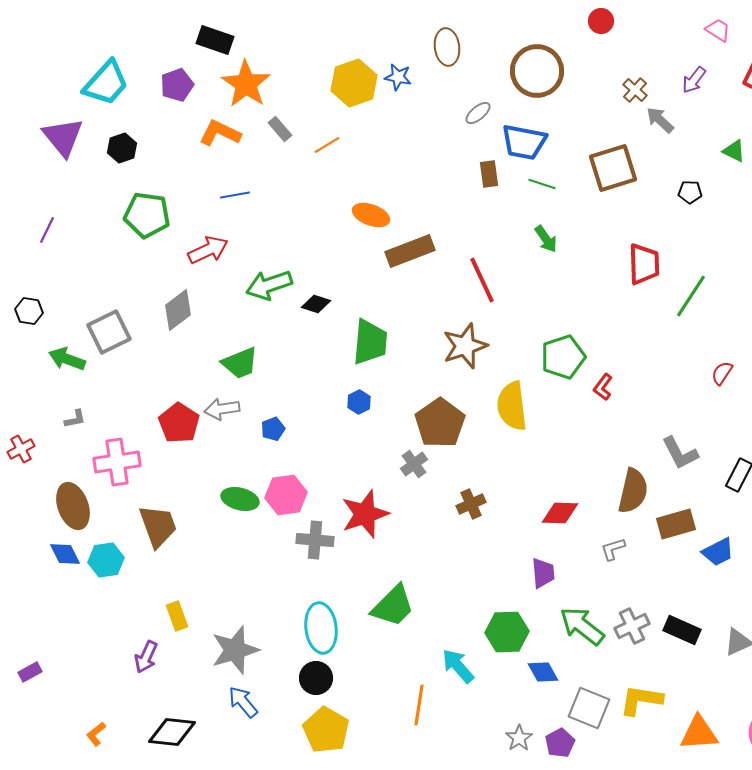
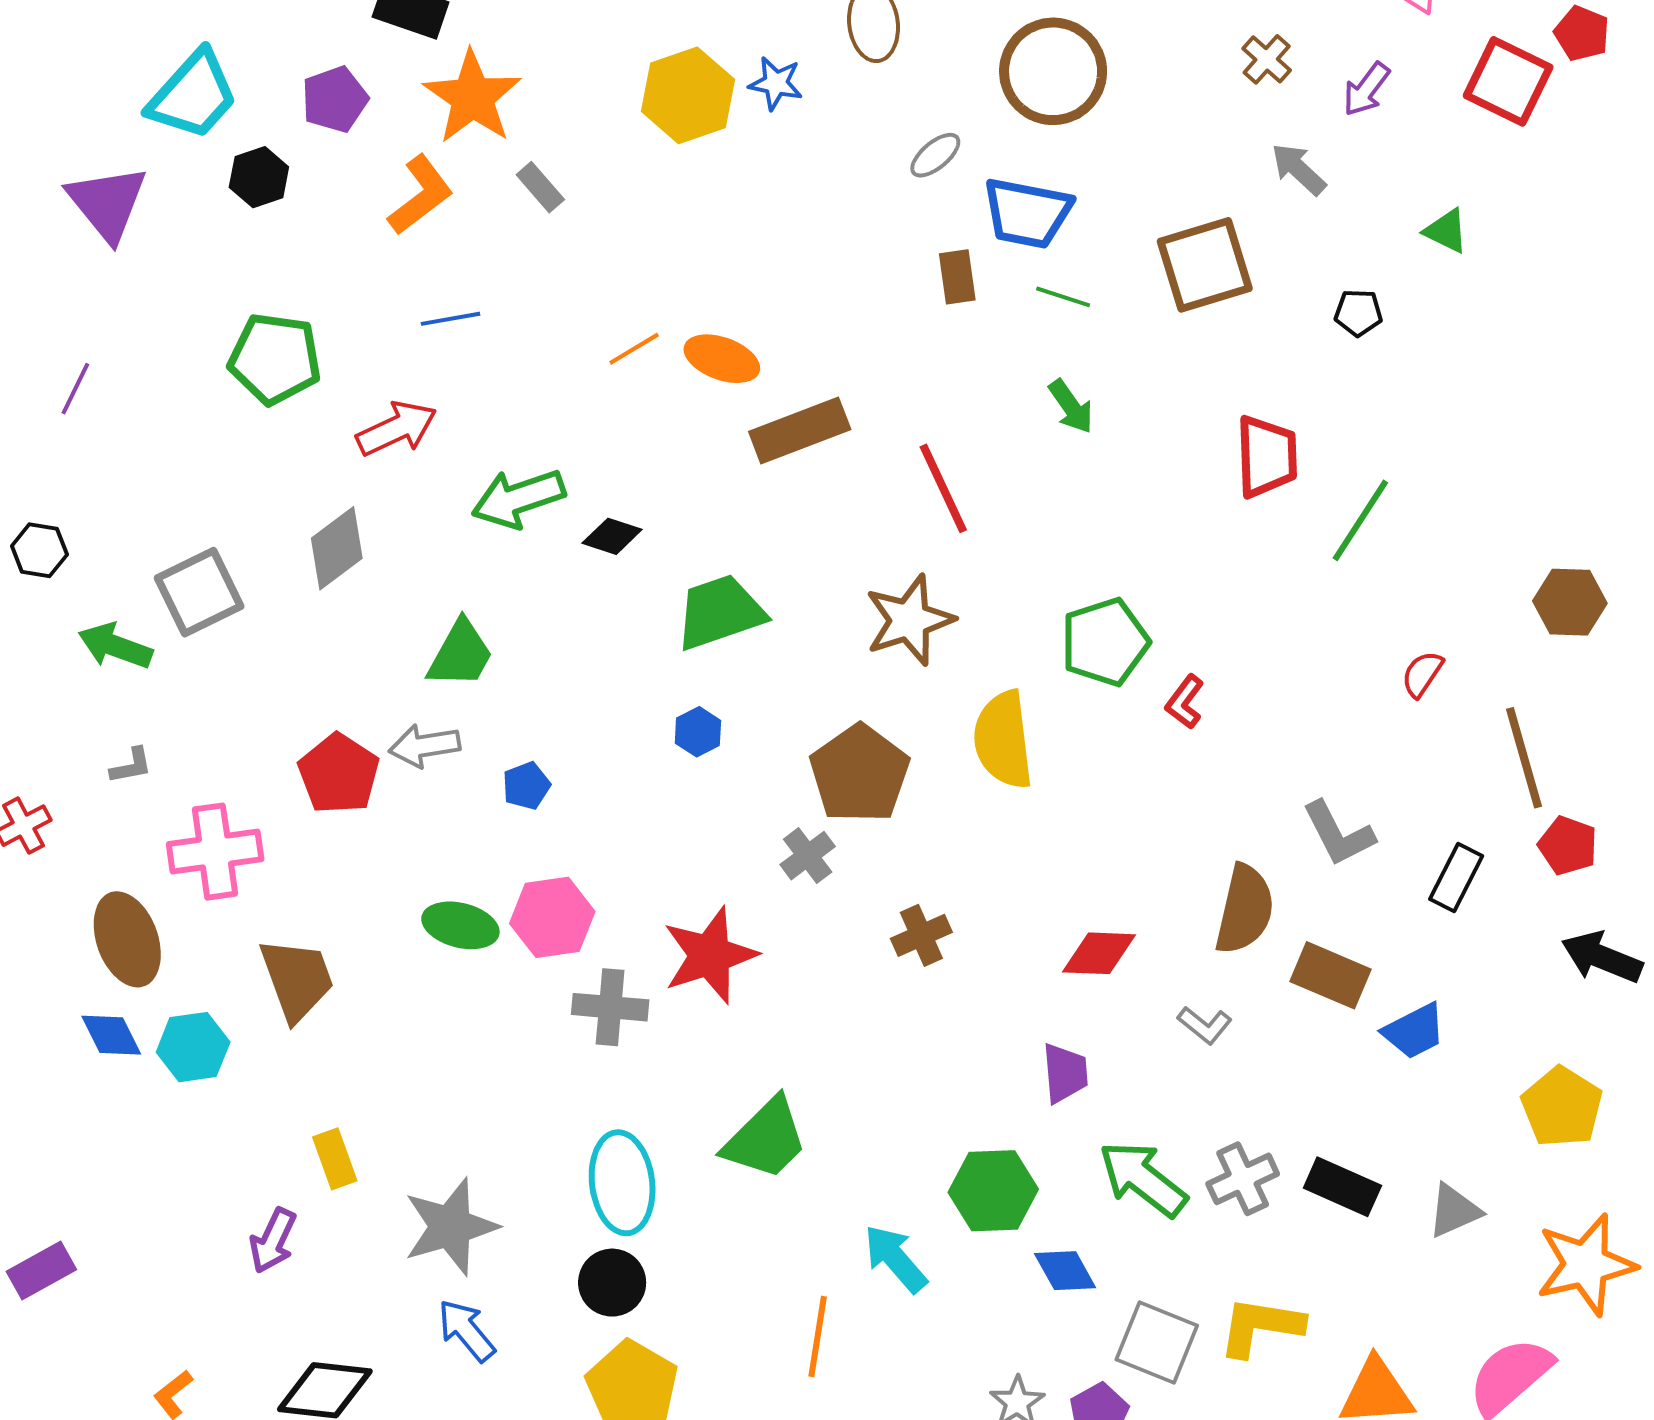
brown cross: (635, 90) -> (1267, 59), moved
orange L-shape: (220, 133) -> (421, 195), turned 117
orange line: (327, 145) -> (634, 349), moved
black hexagon: (122, 148) -> (259, 177), moved
green trapezoid: (370, 342) -> (720, 612), turned -114
green trapezoid: (240, 363) -> (460, 654), turned -39
brown rectangle: (676, 524) -> (1330, 975), turned 39
gray L-shape: (613, 549) -> (1205, 1025), turned -124
purple rectangle: (30, 672) -> (41, 1271), size x1.4

